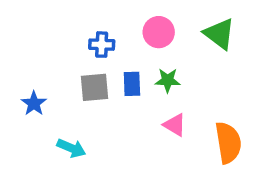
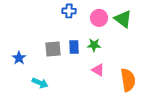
pink circle: (159, 32) -> (99, 18), moved
blue cross: (102, 45) -> (69, 11), moved

